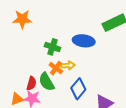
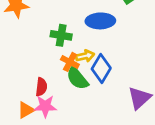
green semicircle: (47, 82) -> (77, 78), moved
blue diamond: (78, 89) -> (101, 68), moved

